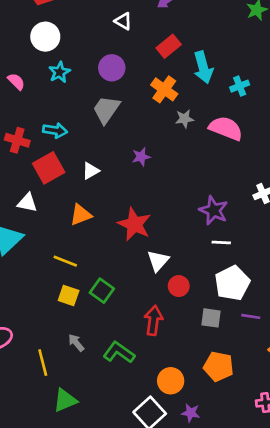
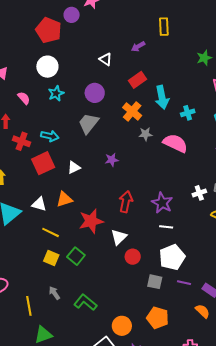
white triangle: (27, 203) -> (39, 204), moved
red star: (134, 224) -> (91, 221), moved, turned 30
red arrow: (153, 320) -> (126, 202), moved

